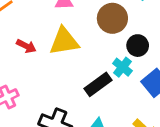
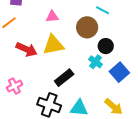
red arrow: (26, 46) -> (27, 49), size x1.5
black rectangle: (98, 84) -> (64, 78), moved

